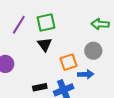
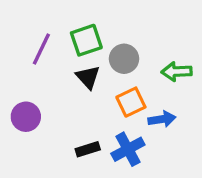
green arrow: (100, 24) -> (177, 72), moved
gray circle: (93, 51) -> (124, 59), moved

